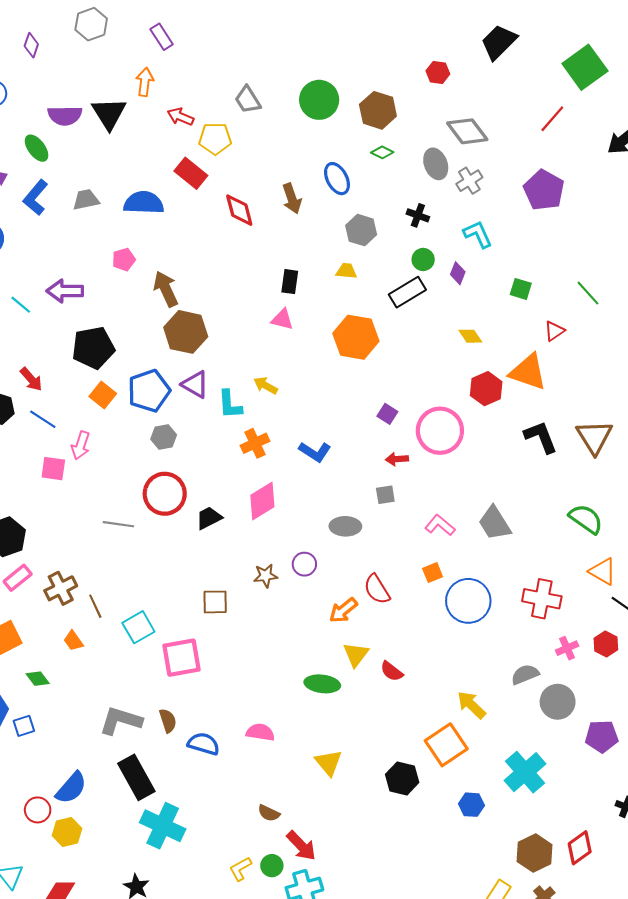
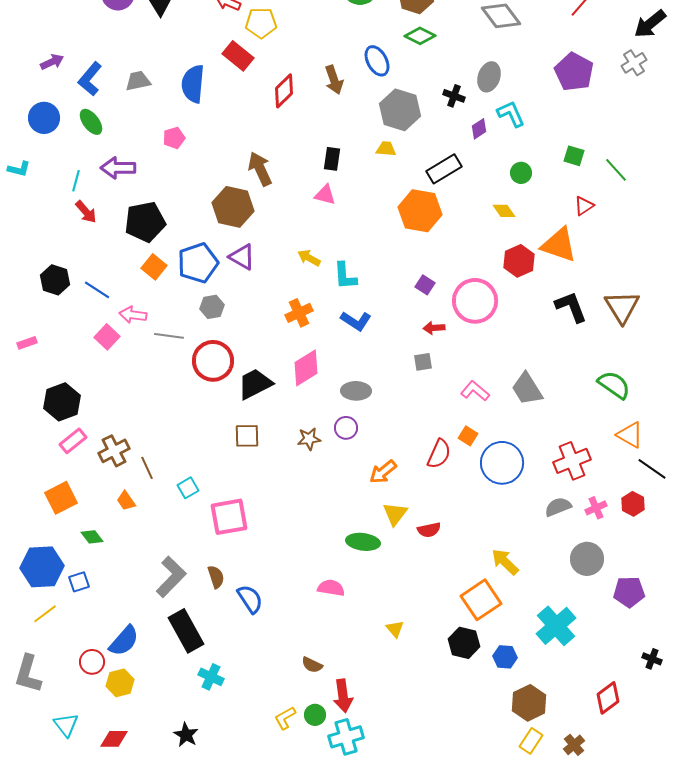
green ellipse: (37, 148) -> (91, 122), moved
green diamond: (382, 152) -> (420, 36), size x1.4
gray ellipse: (436, 164) -> (489, 77), moved, turned 40
gray cross: (469, 181) -> (634, 63), moved
blue semicircle: (144, 203) -> (193, 84), turned -87
red diamond: (239, 210) -> (284, 91), turned 60
gray hexagon: (361, 230) -> (400, 110), size x1.4
green circle: (423, 259) -> (521, 173), moved
purple diamond: (458, 273) -> (479, 129), moved, turned 35
brown arrow: (166, 289) -> (260, 169), moved
green square: (521, 289) -> (574, 156), moved
cyan line: (21, 305) -> (76, 181), turned 65
orange hexagon: (356, 337) -> (420, 211), moved
red arrow: (31, 379) -> (86, 212), moved
cyan L-shape: (230, 404) -> (345, 276), moved
pink arrow: (81, 445) -> (133, 315), turned 80
pink square: (53, 469) -> (107, 337), turned 35
black trapezoid: (209, 518) -> (255, 384), size x1.4
gray line: (118, 524) -> (169, 336), moved
gray ellipse: (345, 526) -> (356, 391), moved
orange square: (433, 573) -> (468, 436), turned -36
red semicircle: (377, 589) -> (439, 454), moved, turned -124
red cross: (542, 599) -> (572, 461), turned -33
brown square: (215, 602) -> (247, 436), moved
cyan square: (138, 627) -> (188, 488), size x0.7
red semicircle: (392, 671) -> (429, 530), turned -50
gray semicircle: (525, 674) -> (558, 507), moved
gray L-shape: (121, 721) -> (171, 577), turned 117
pink semicircle: (260, 732) -> (331, 588), moved
blue semicircle: (204, 744) -> (250, 599), turned 40
yellow triangle: (329, 763) -> (395, 629), moved, size x0.7
black hexagon: (402, 778) -> (464, 643), moved
cyan cross: (163, 826) -> (211, 677), size x0.6
red arrow: (301, 846) -> (343, 696), turned 36
brown hexagon: (534, 853) -> (529, 703), moved

